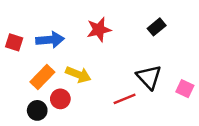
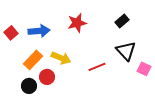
red square: (14, 42) -> (11, 33), turned 32
black triangle: (149, 77) -> (126, 51), moved
red line: (125, 99) -> (97, 67), moved

